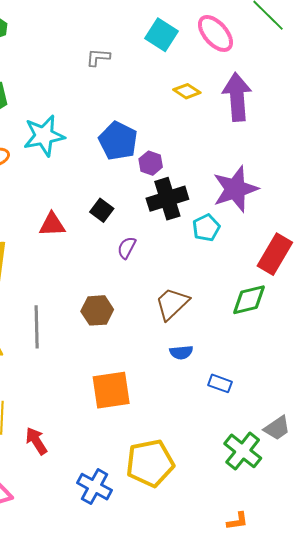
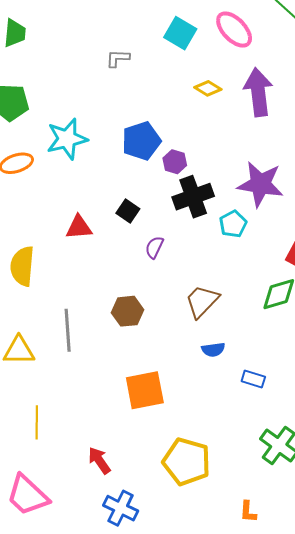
blue pentagon: (118, 141) -> (141, 141), turned 30
purple star: (235, 189) -> (260, 184), turned 30
red arrow: (36, 441) -> (99, 460), moved
yellow pentagon: (150, 463) -> (187, 462), turned 30
blue cross: (94, 487) -> (121, 508), moved
orange L-shape: (237, 521) -> (248, 512), moved, turned 105

